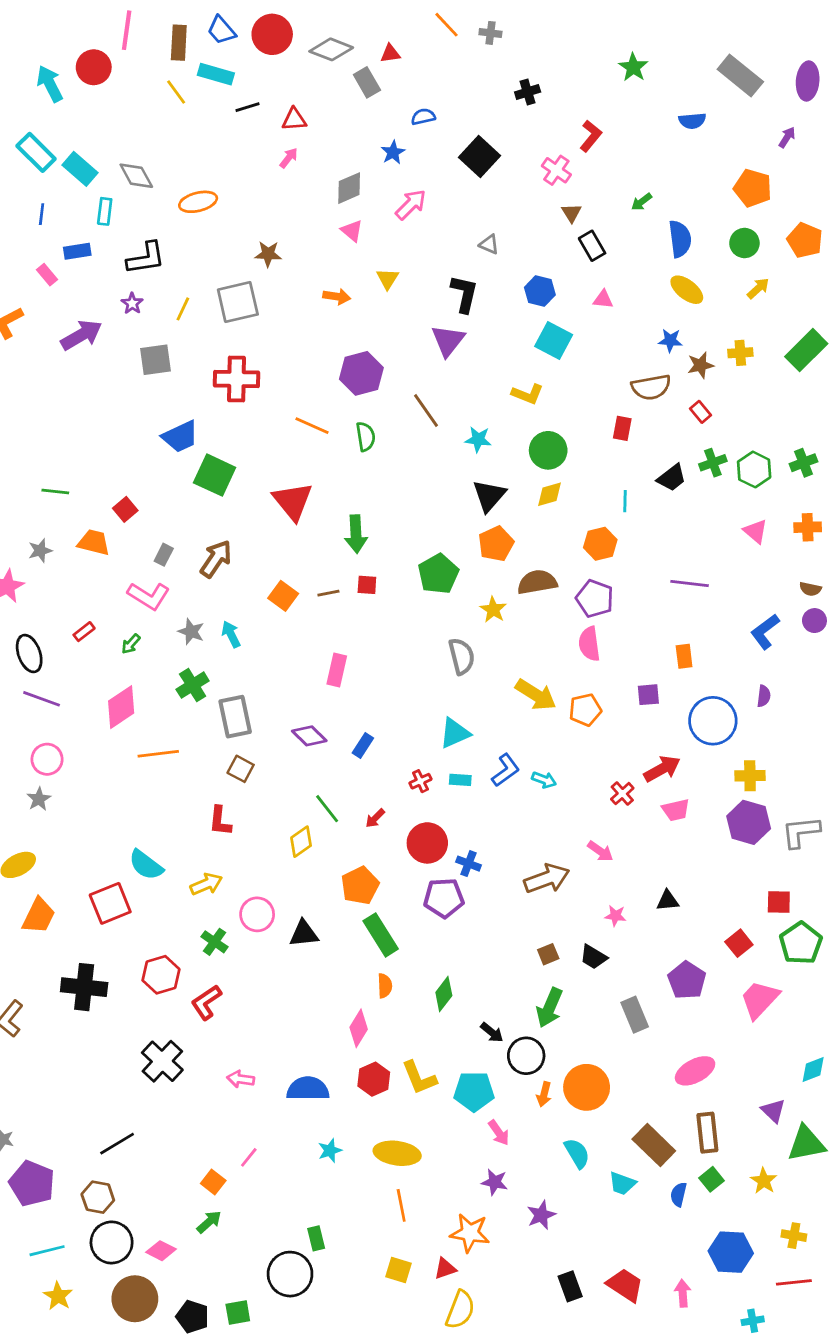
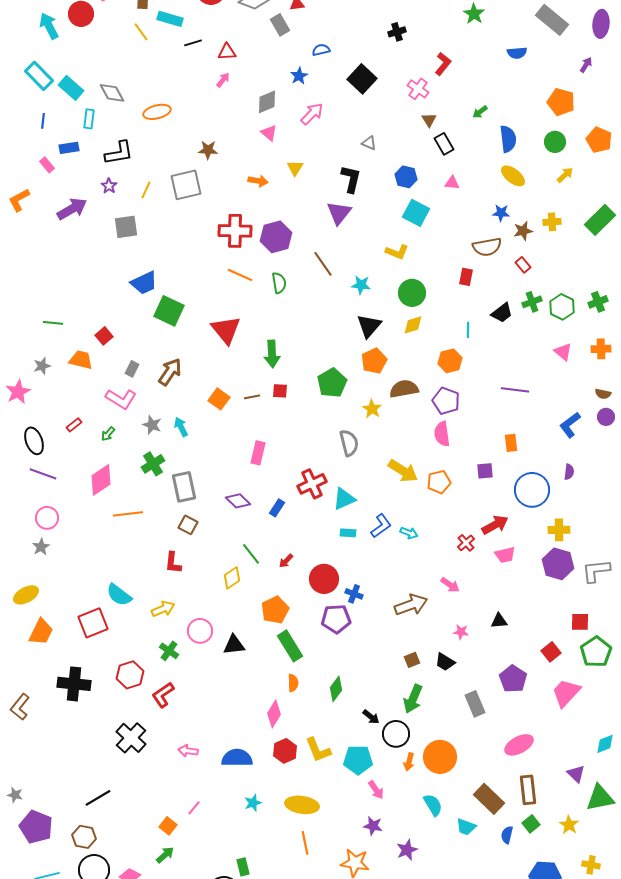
red cross: (236, 379) -> (235, 231), moved
red cross: (420, 781) -> (312, 484), moved, size x1.8

